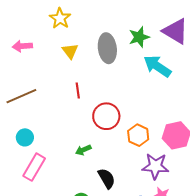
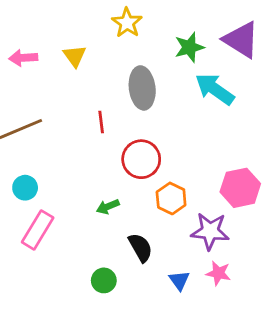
yellow star: (60, 18) -> (127, 23), moved
gray ellipse: (107, 48) -> (142, 88), moved
yellow triangle: (70, 51) -> (75, 56), moved
orange hexagon: (138, 135) -> (171, 198), moved

